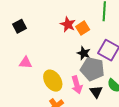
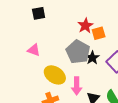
gray pentagon: (92, 69) -> (78, 52), moved
yellow ellipse: (53, 81) -> (55, 75), turned -40

